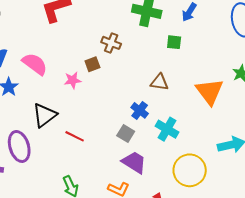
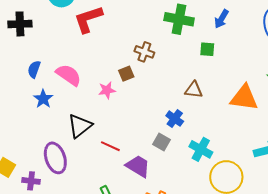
orange triangle: (210, 92) -> (244, 98), turned -44
cyan cross: (167, 129) -> (201, 149), moved
purple trapezoid: (134, 162) -> (138, 166), moved

